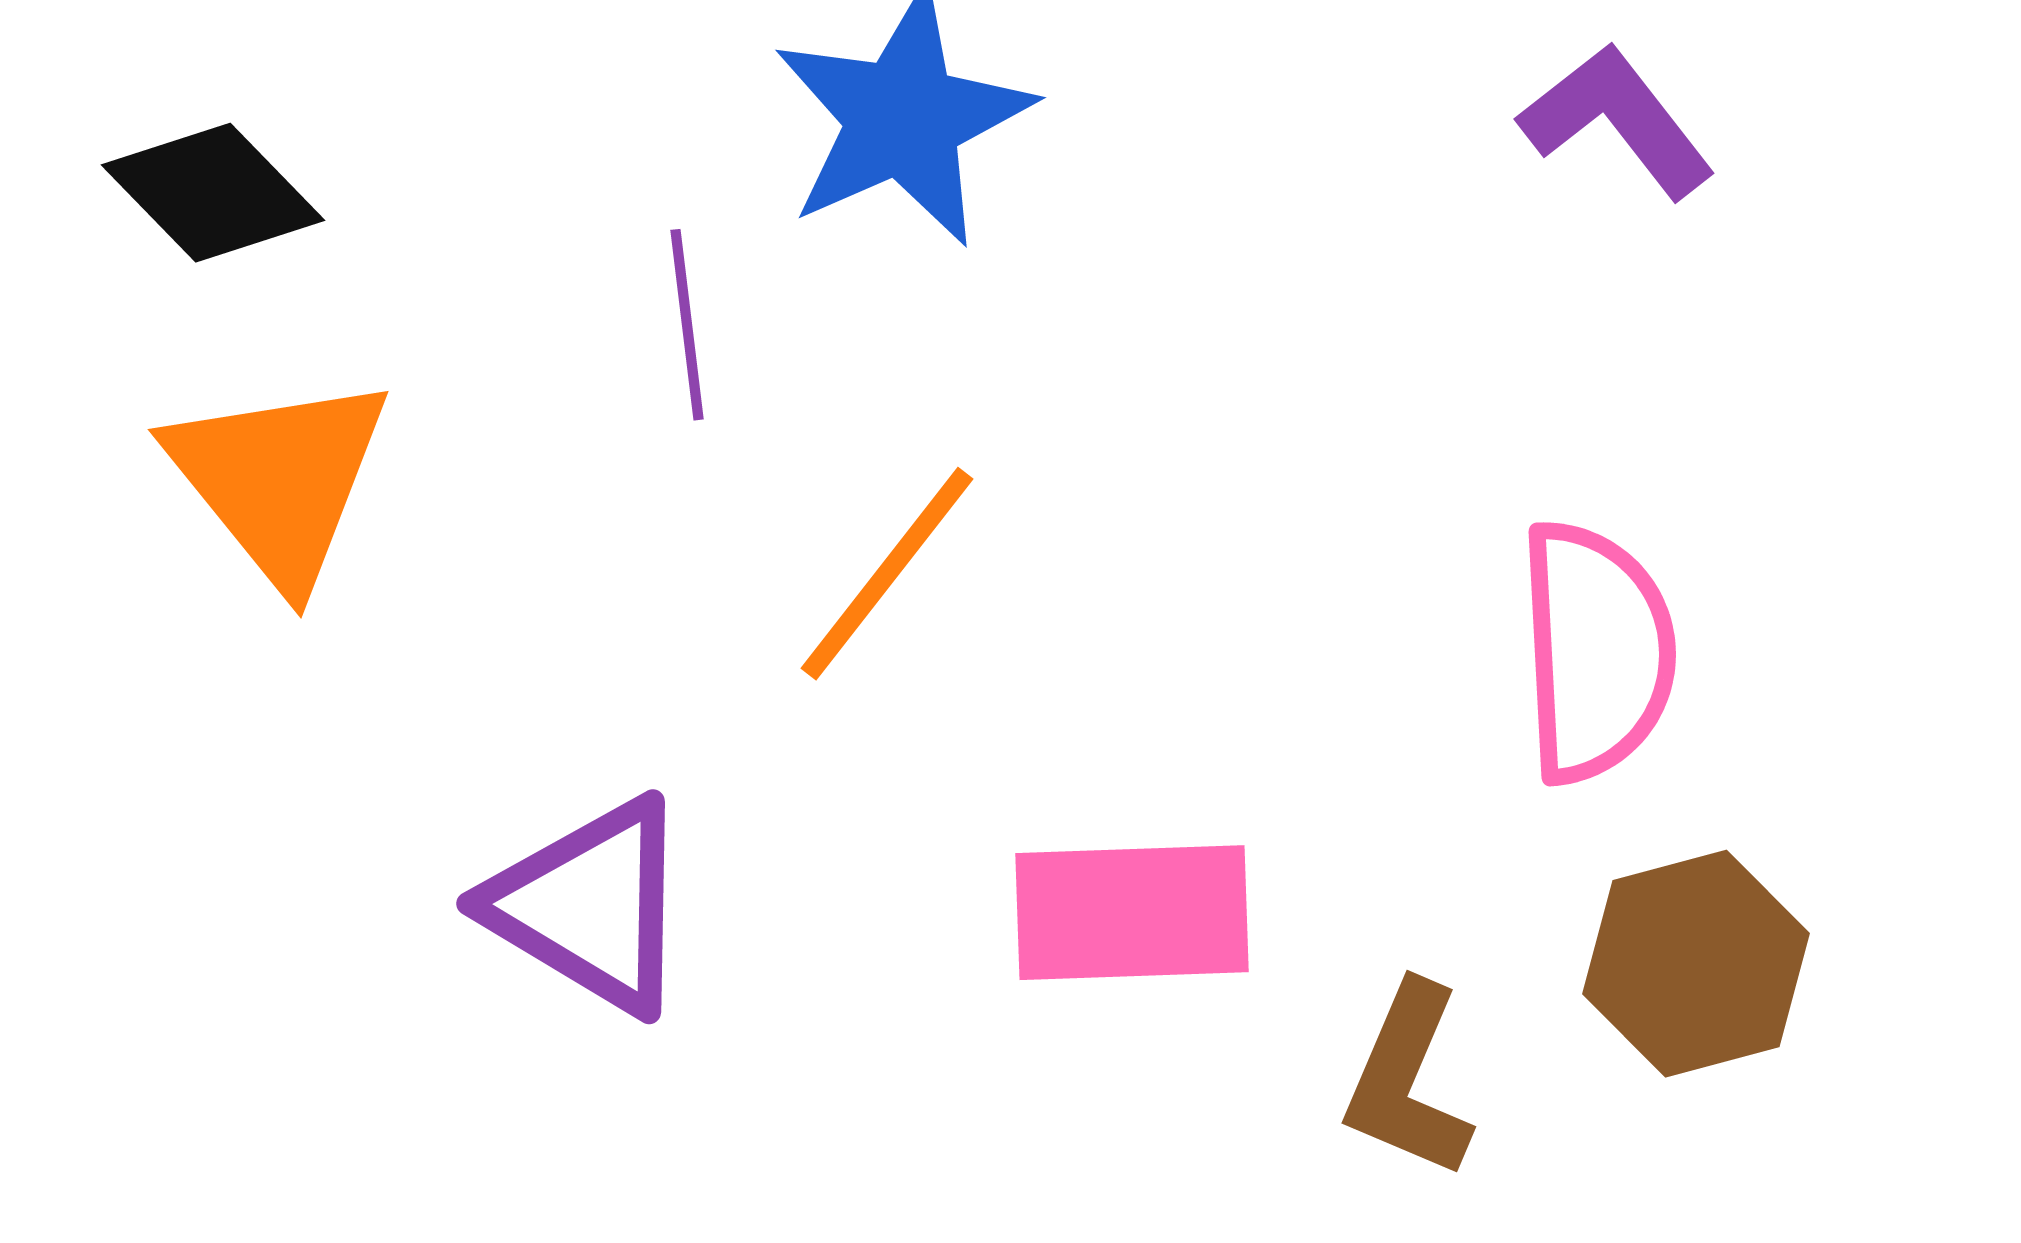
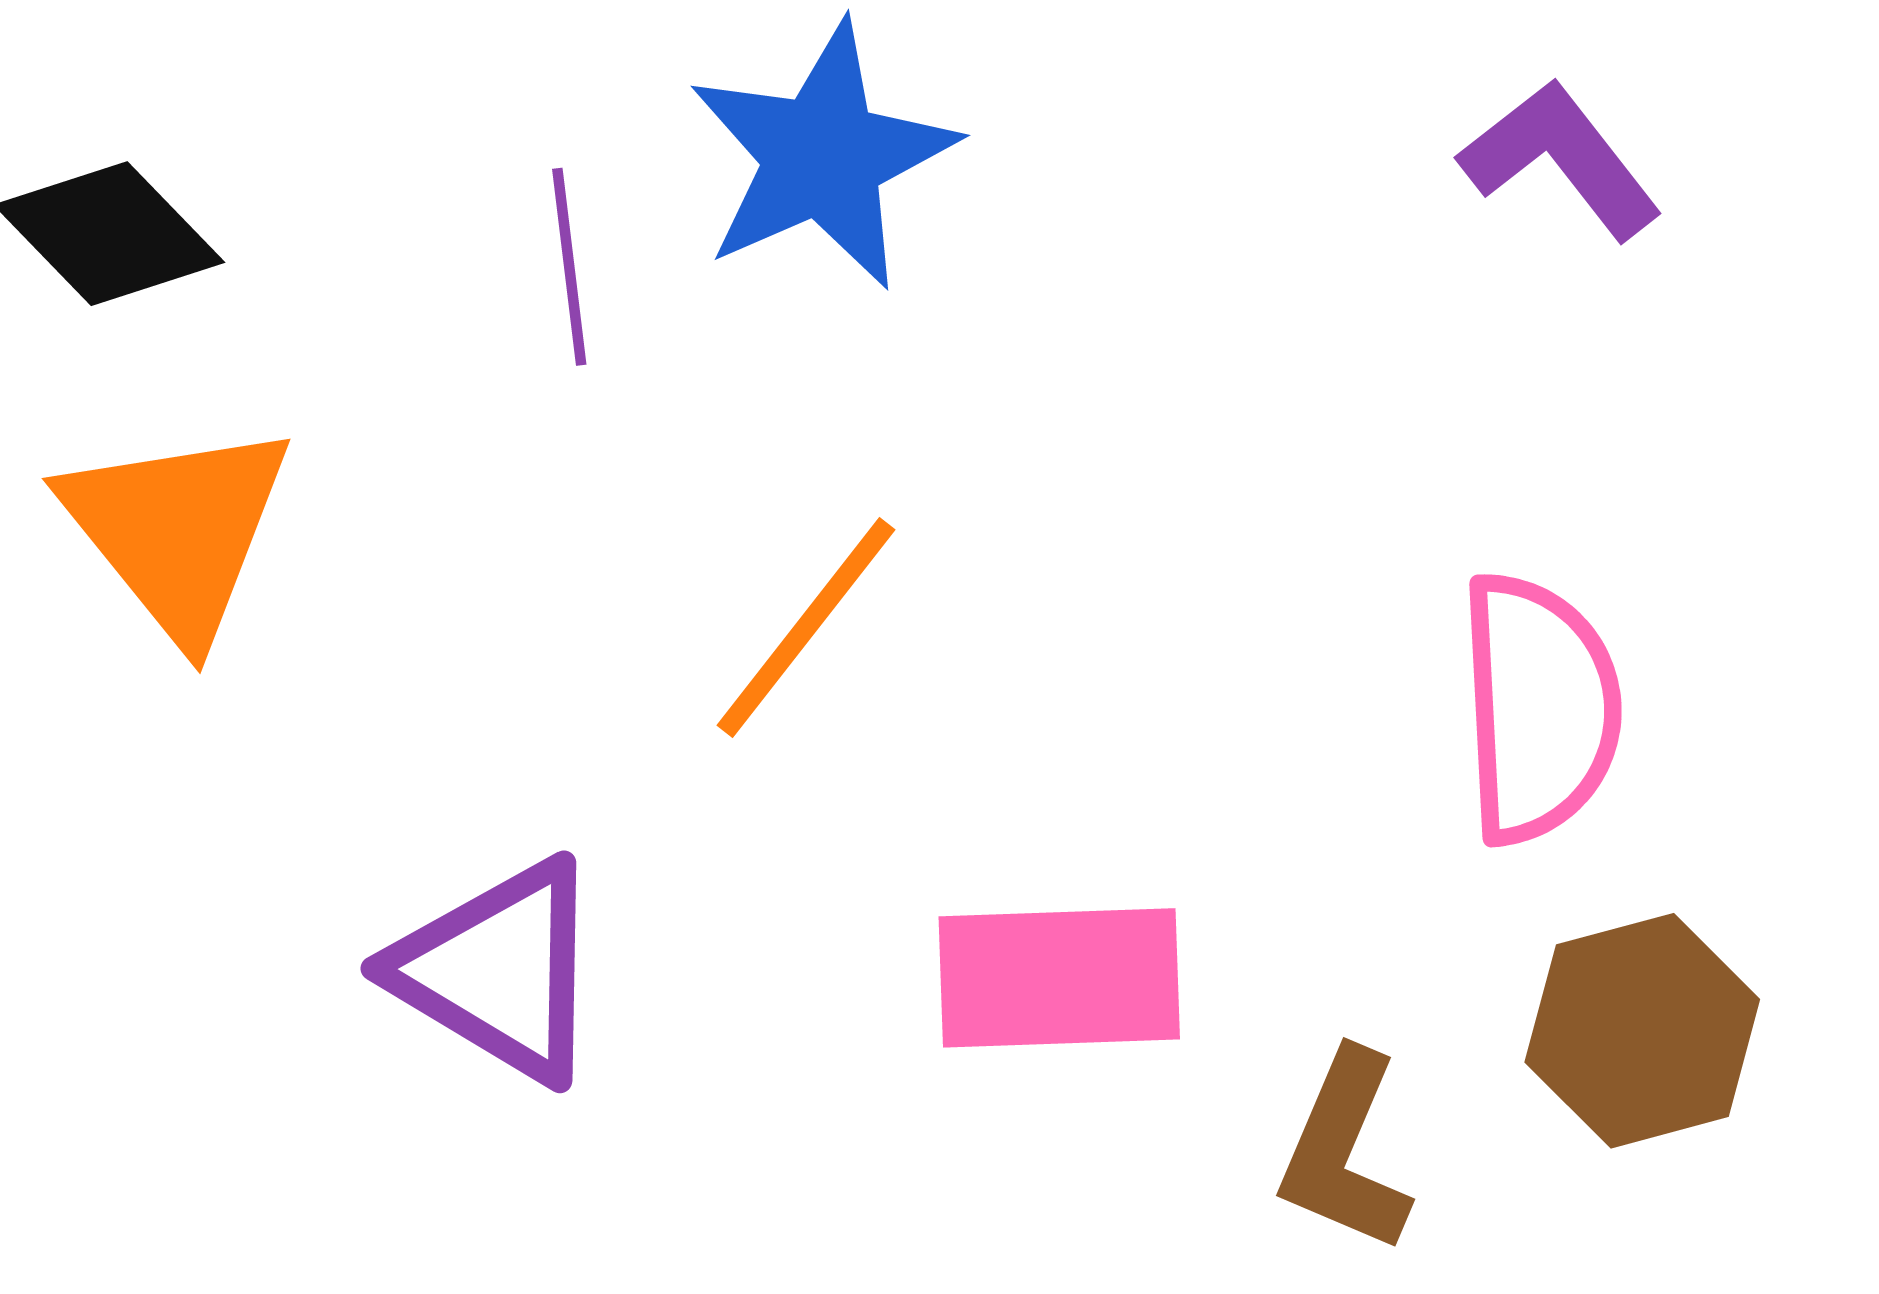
purple line: (687, 325) -> (569, 267), moved

